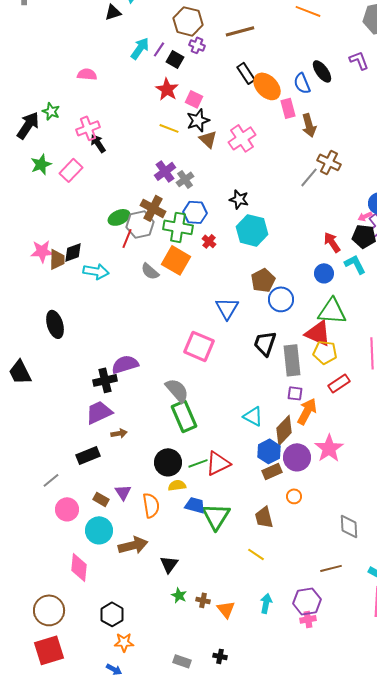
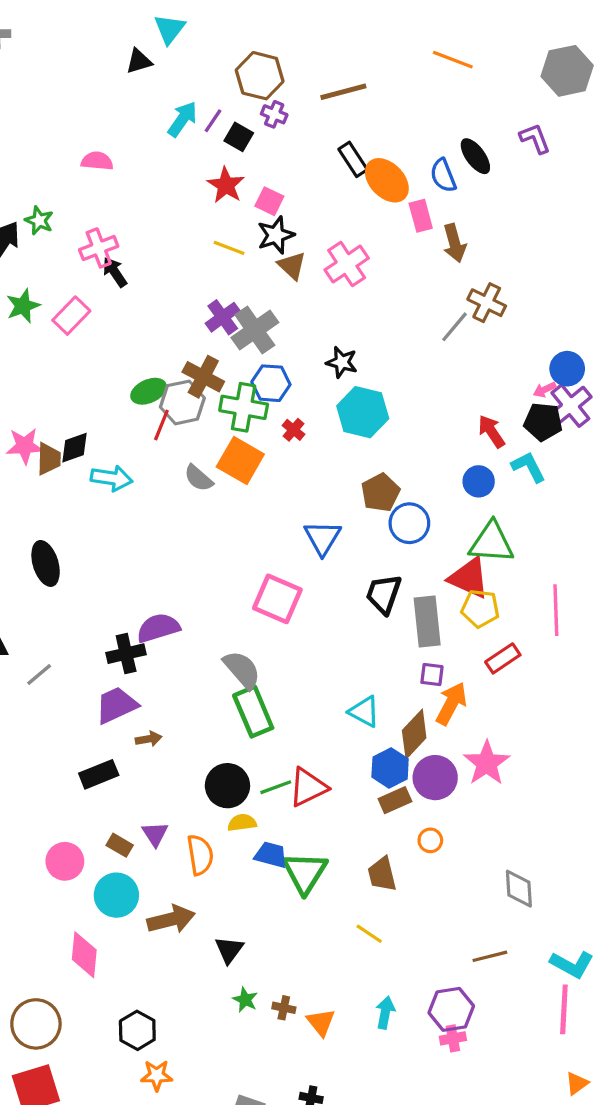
gray cross: (185, 179) -> (255, 330), size x1.6
gray line: (51, 480) -> (39, 675), moved

